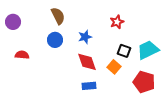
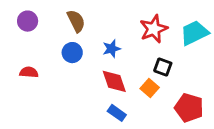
purple circle: (13, 22) -> (28, 21), moved
red star: (117, 22) -> (154, 29), size x1.5
cyan trapezoid: (148, 50) -> (194, 33), moved
blue rectangle: (89, 86) -> (117, 113), turned 40

